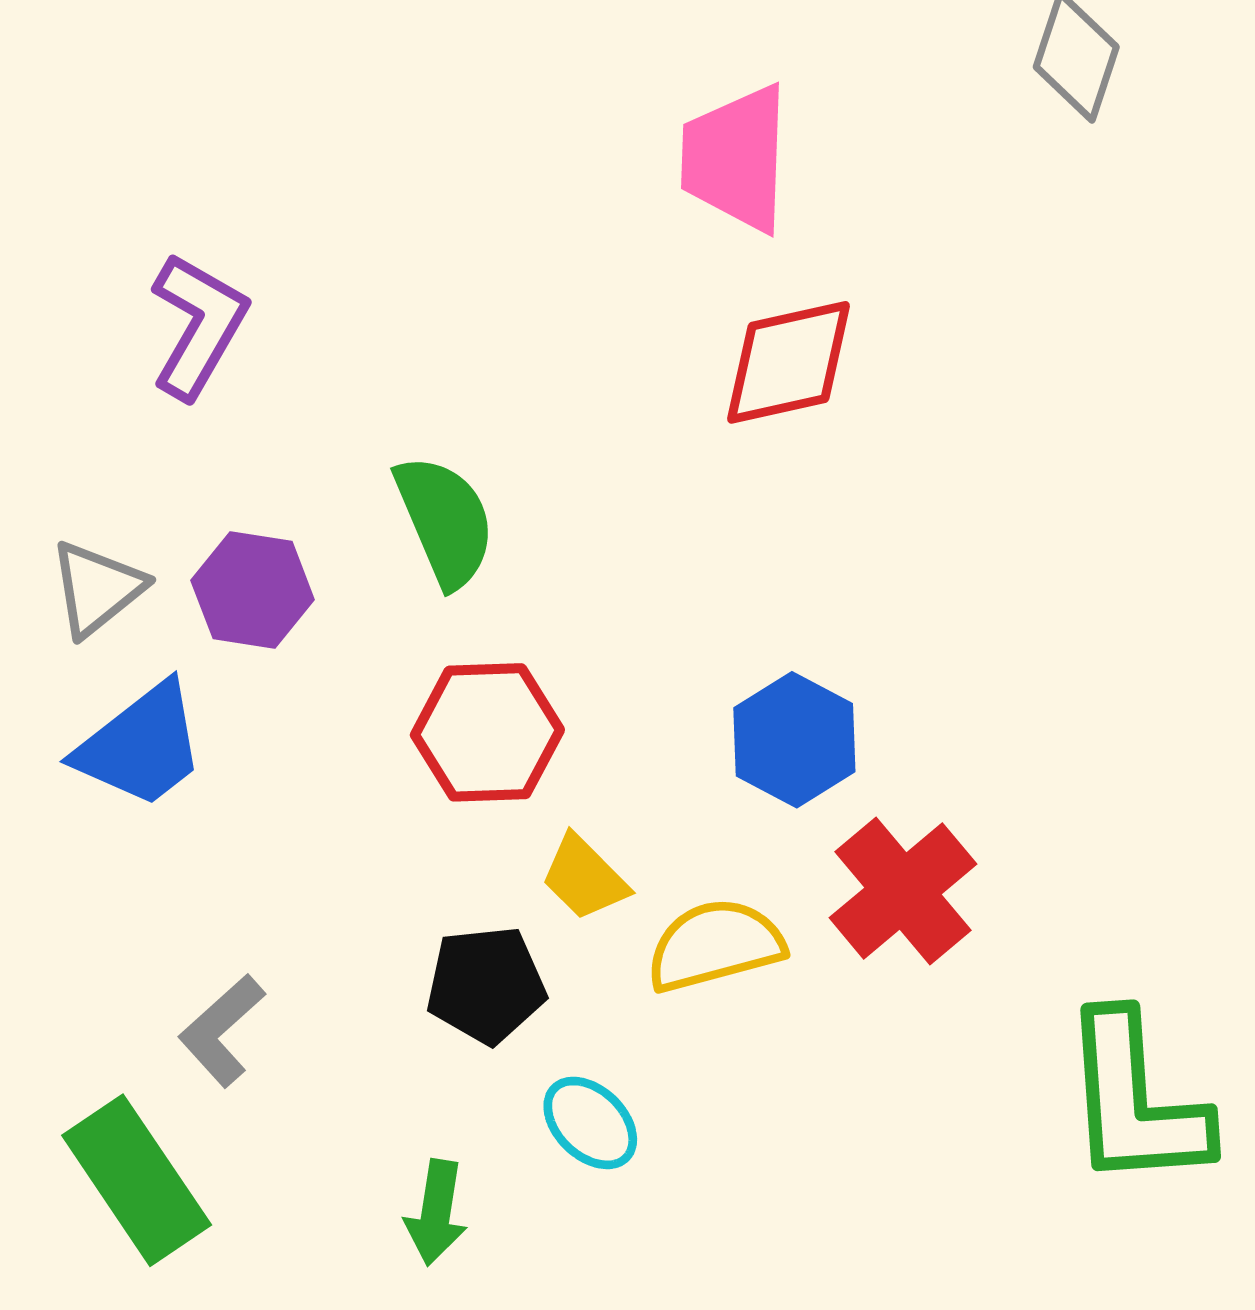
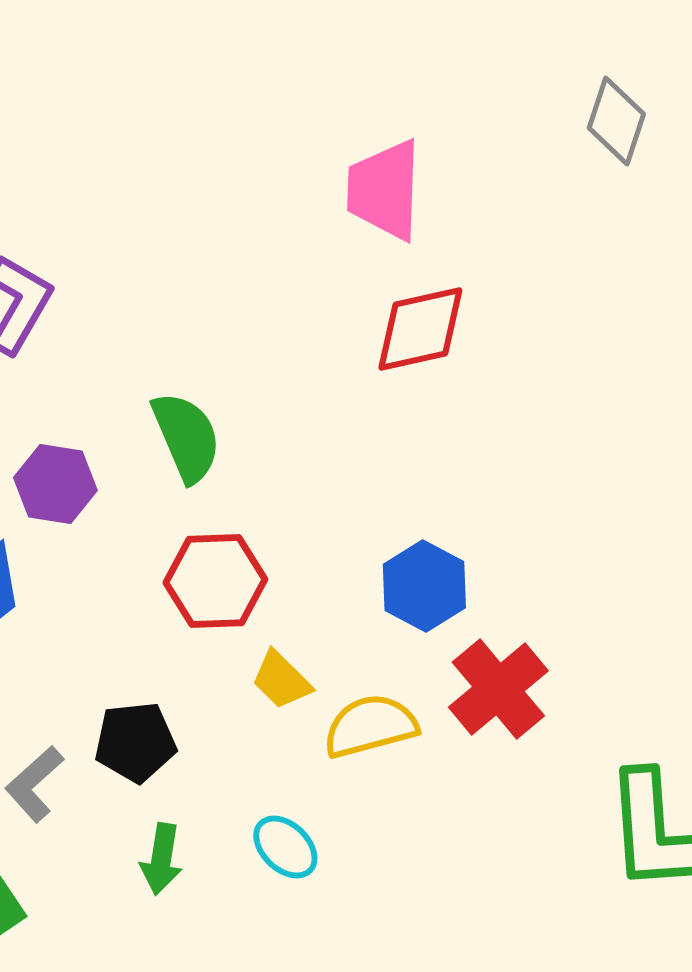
black pentagon: (486, 985) -> (135, 742), moved
green arrow: (436, 1213) -> (161, 859), moved

